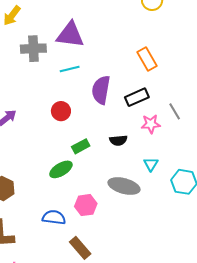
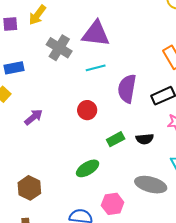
gray cross: (33, 49) -> (59, 48), turned 35
green rectangle: (81, 146) -> (116, 139), moved

